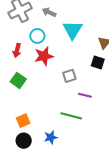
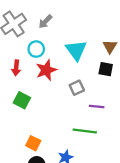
gray arrow: (49, 12) -> (45, 22), turned -64
cyan triangle: (73, 30) -> (76, 50), moved
orange square: (23, 121) -> (33, 143), turned -32

